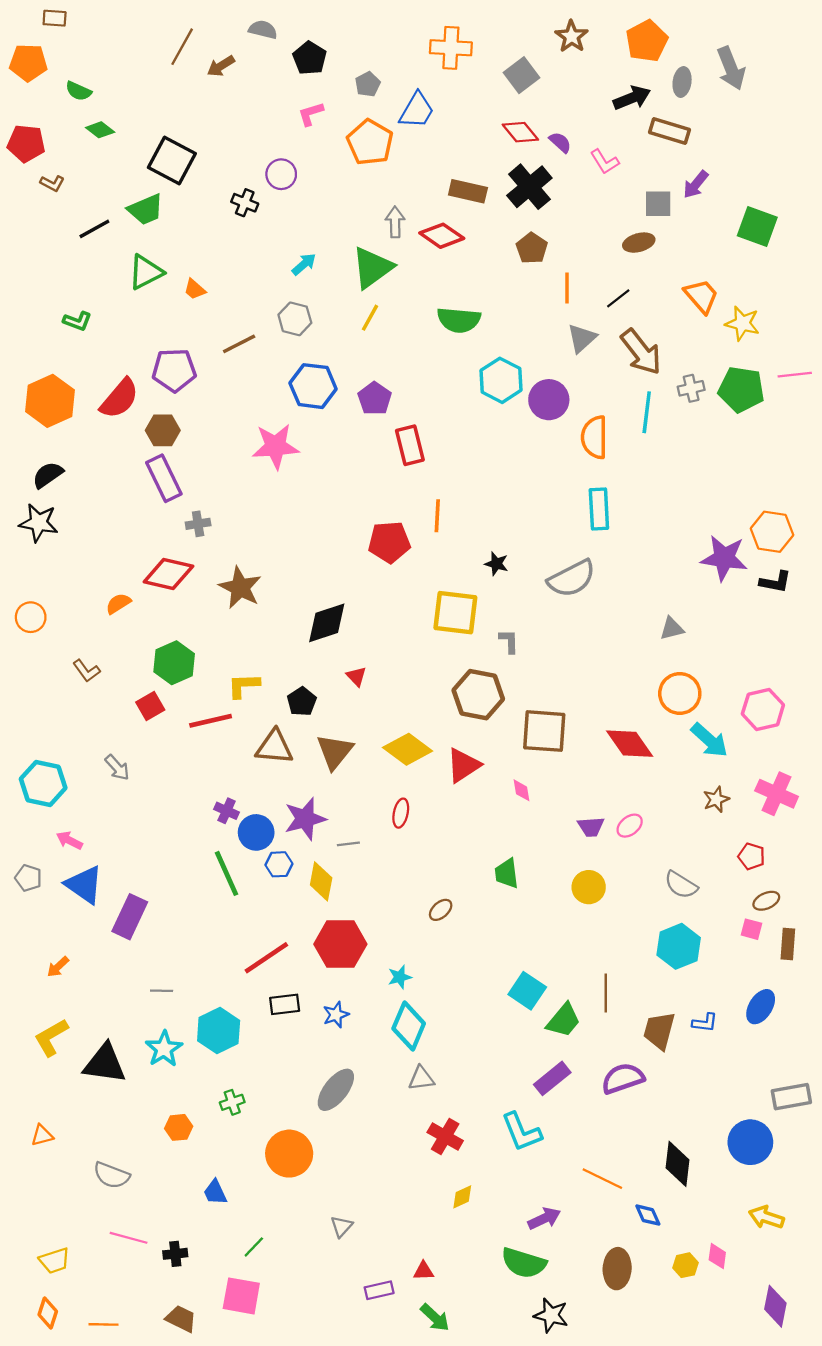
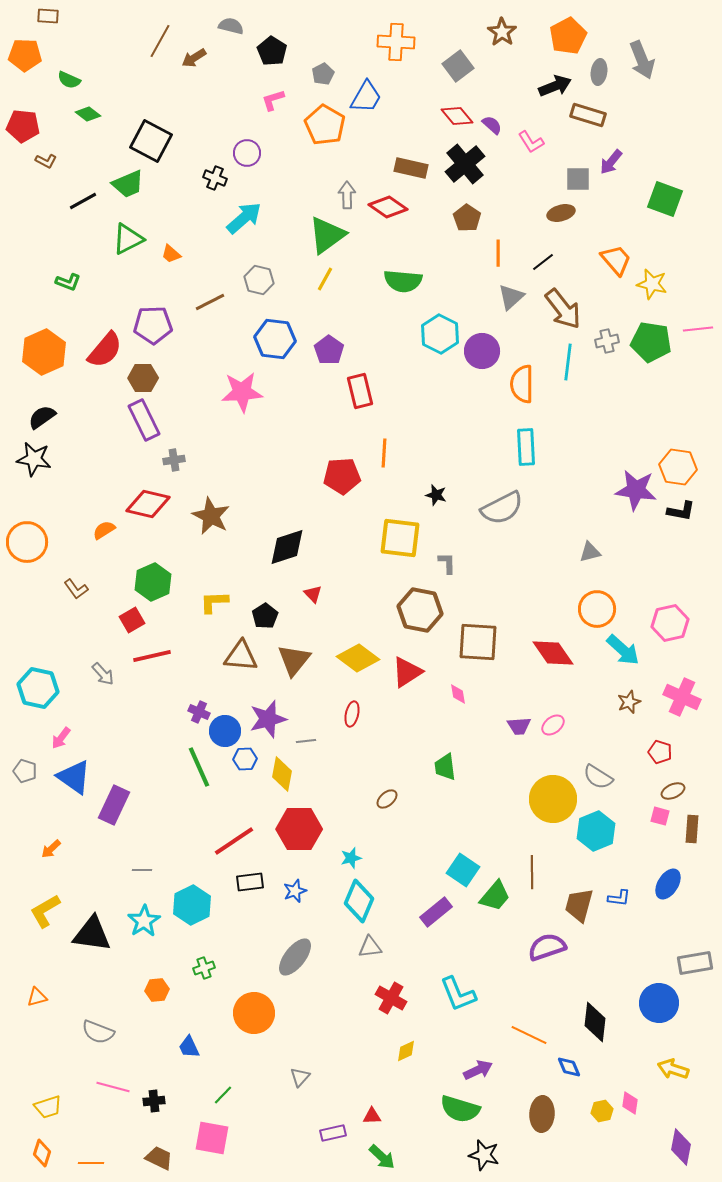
cyan arrow: (304, 264) -> (244, 218), moved, size x1.6
orange circle: (31, 617) -> (27, 542), size x1.5
red line: (211, 721) -> (152, 656), moved
pink arrow: (69, 840) -> (61, 738), turned -80
yellow circle: (589, 887) -> (553, 799), moved, size x1.6
purple rectangle: (552, 1078) -> (436, 912), moved

